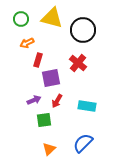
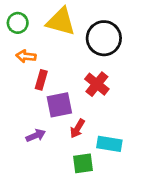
orange arrow: (27, 43) -> (26, 56), turned 32
red arrow: (57, 101) -> (77, 129), moved
green square: (44, 120) -> (83, 163), moved

